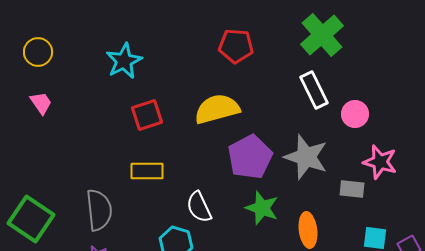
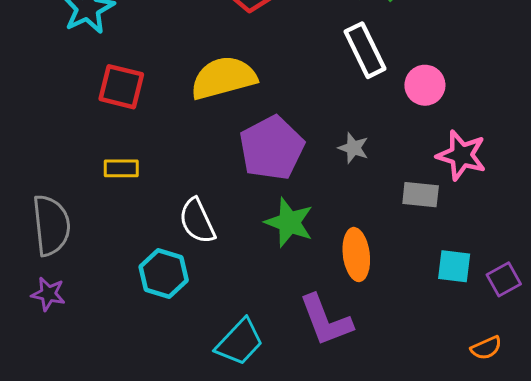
red square: (147, 115) -> (121, 87), turned 32
gray star: (306, 157) -> (353, 148), size x0.5
yellow rectangle: (147, 171) -> (121, 168), size x0.7

